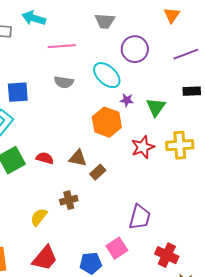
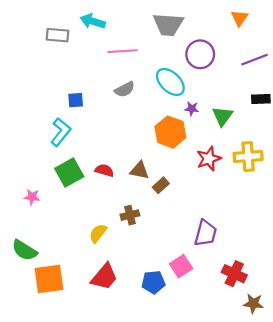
gray trapezoid: (105, 21) -> (168, 24), size x1.4
gray semicircle: (64, 82) -> (125, 89), turned -36
blue square: (18, 92) -> (76, 100), size x0.7

